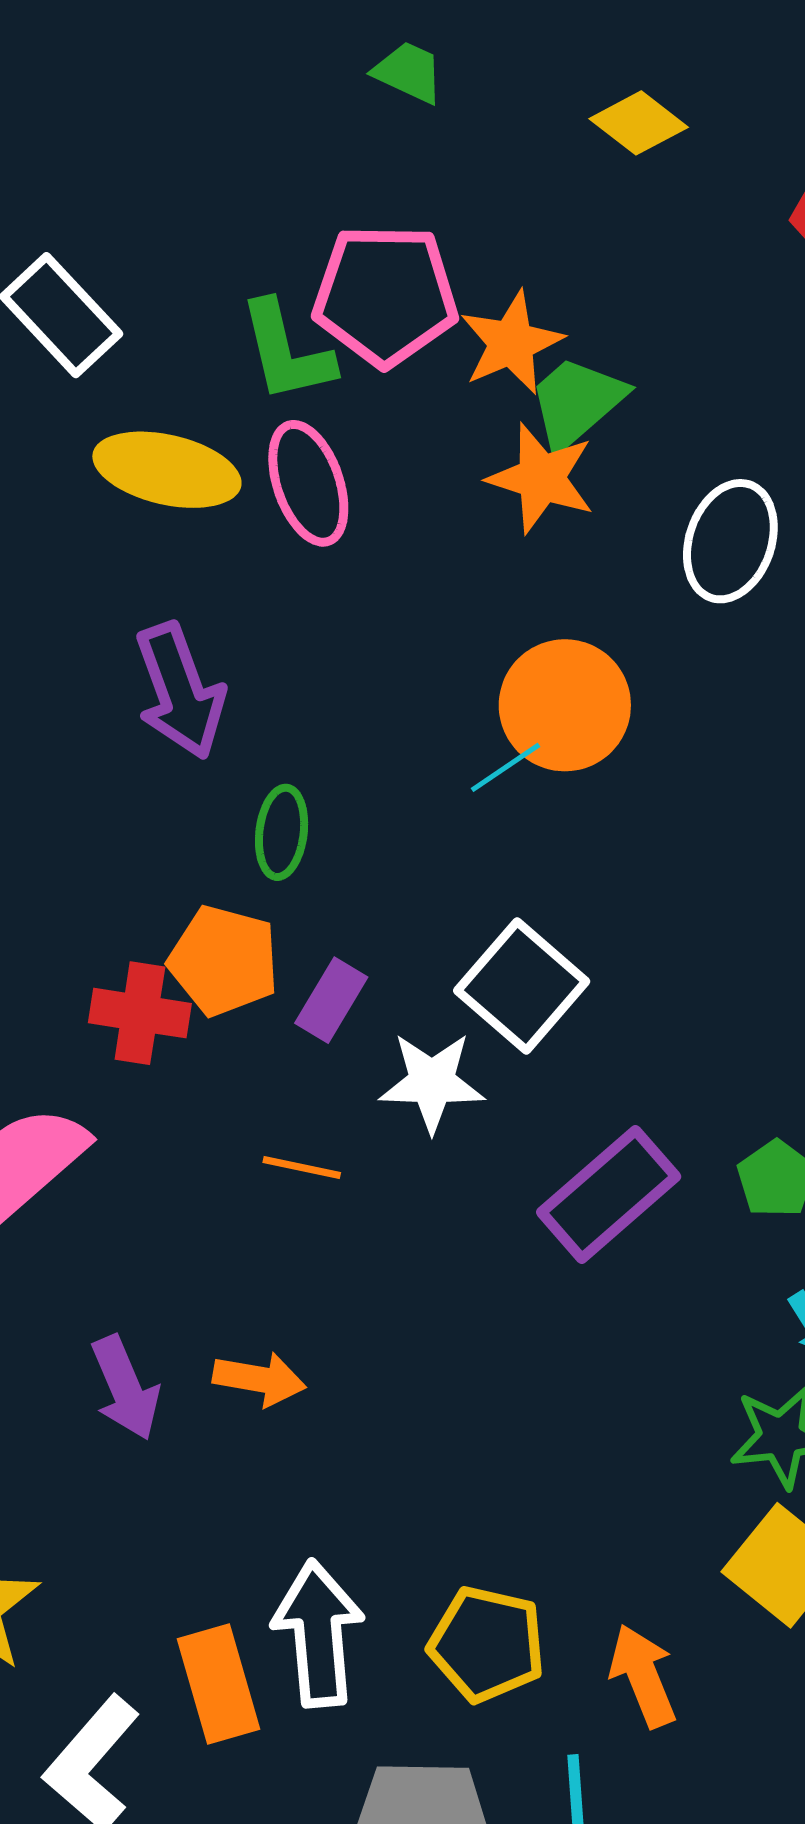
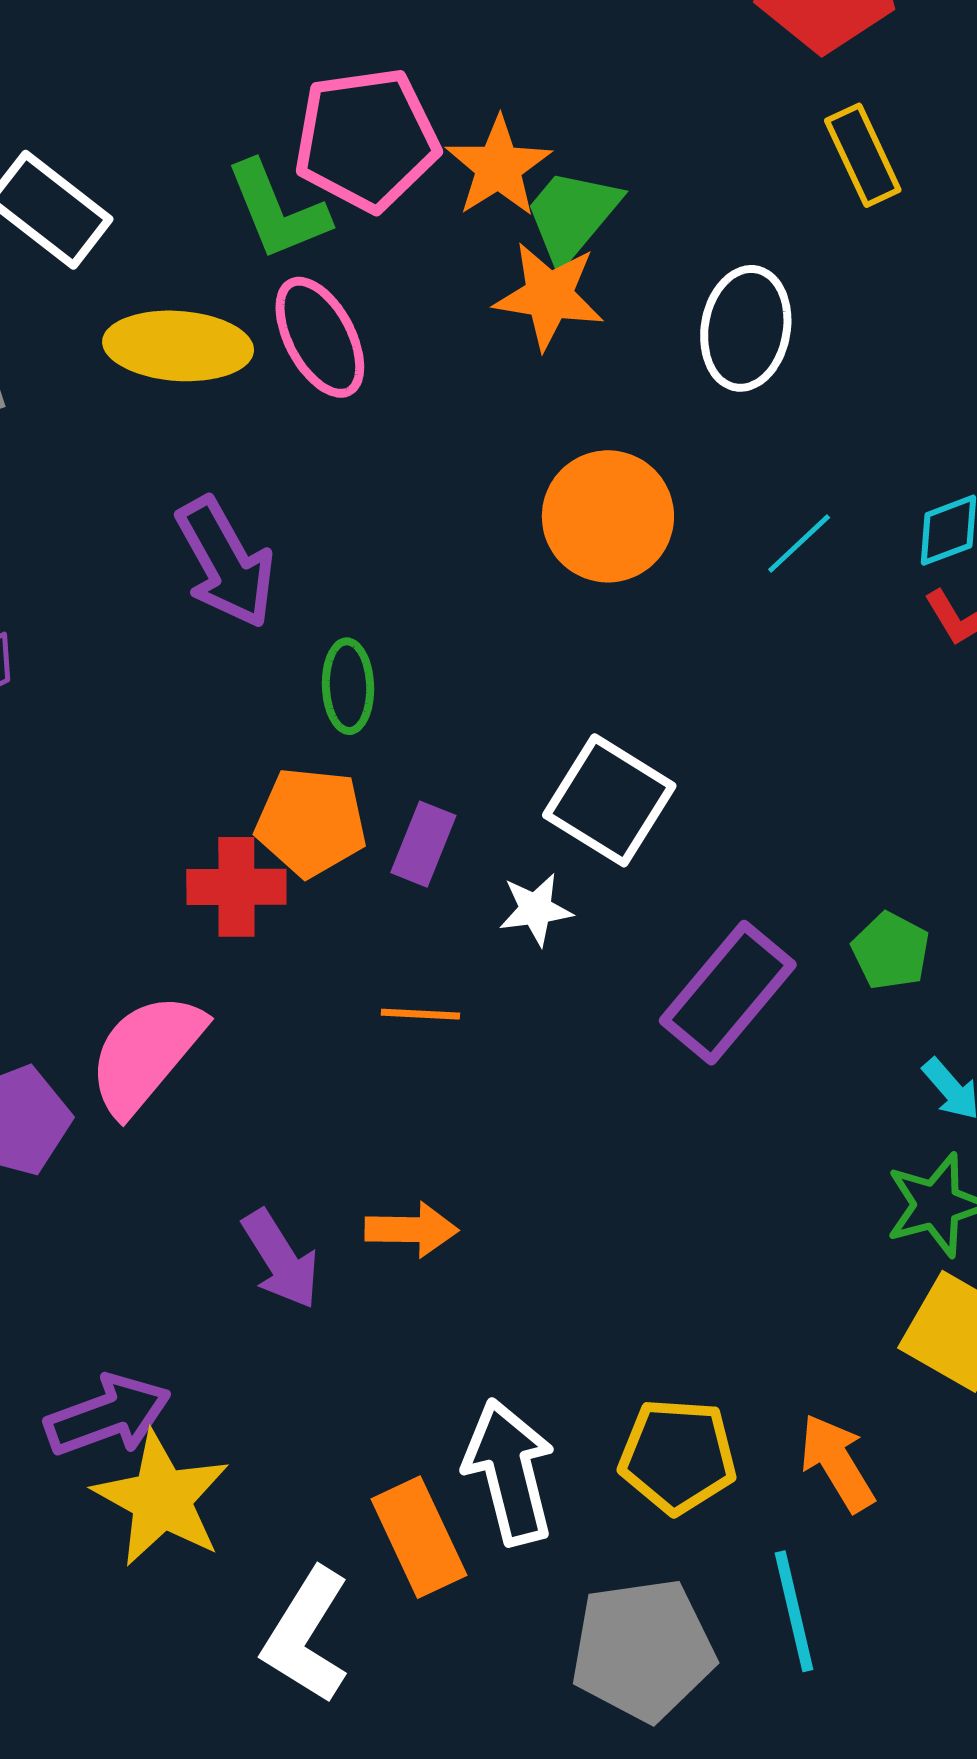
cyan line: (505, 767) -> (799, 543), moved
white star: (432, 1082) -> (536, 909), size x0.7

